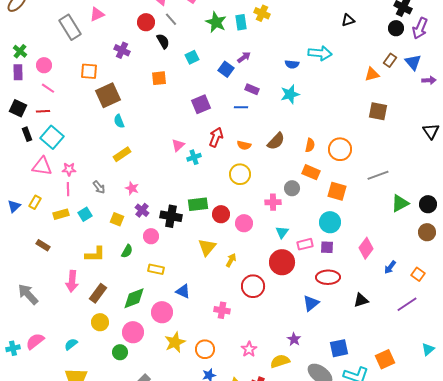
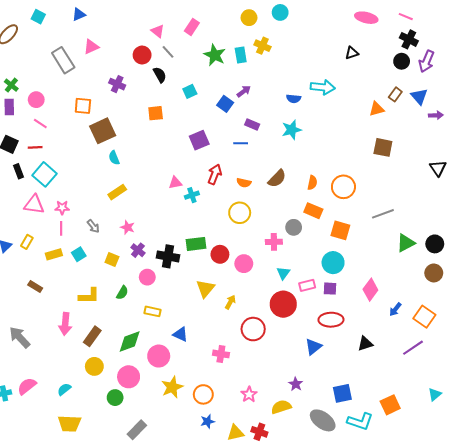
pink triangle: (178, 145) -> (175, 183), turned 32
orange square: (418, 274) -> (424, 317), size x1.5

